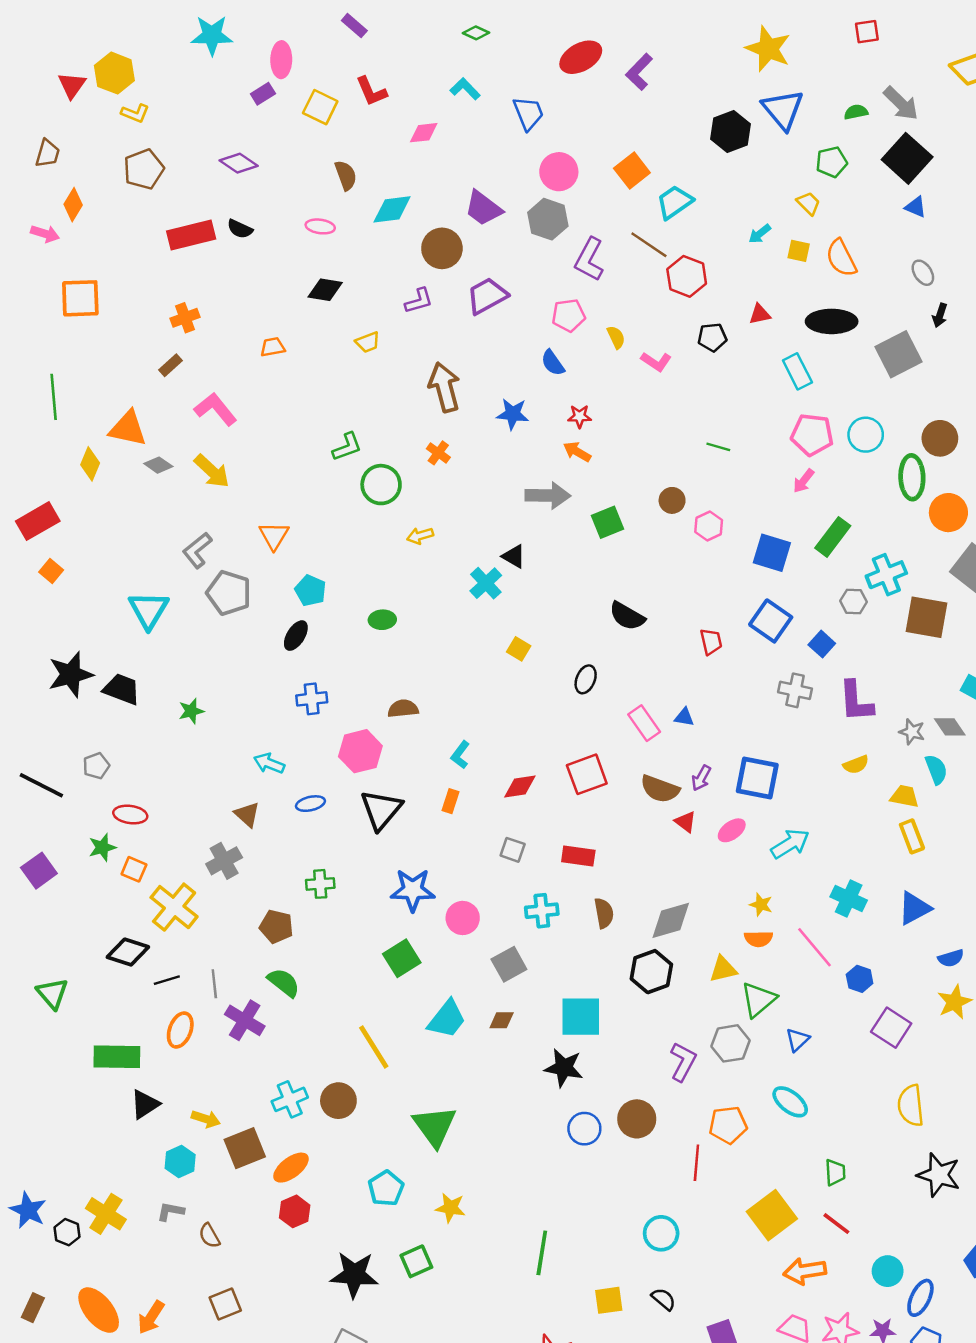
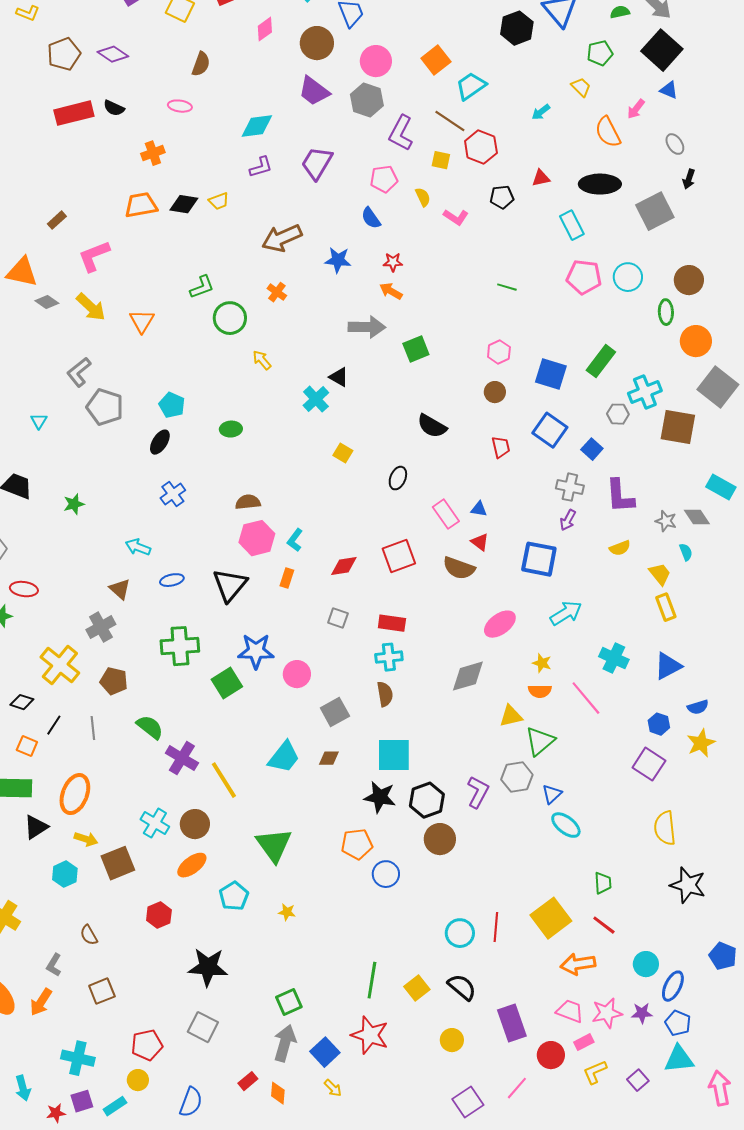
pink diamond: (424, 133) -> (265, 29), turned -30
brown pentagon: (144, 169) -> (64, 54), moved
brown semicircle: (346, 175) -> (201, 64), turned 40
cyan diamond: (392, 209) -> (257, 126), moved
brown circle: (442, 248) -> (317, 43), moved
yellow square: (799, 251) -> (441, 160), moved
black diamond: (325, 290) -> (184, 204), moved
purple trapezoid: (487, 296) -> (317, 163), turned -30
orange cross: (185, 318) -> (153, 153), moved
orange trapezoid: (273, 347) -> (141, 205), size x1.6
brown arrow: (444, 387) -> (282, 238), turned -99
pink L-shape: (215, 409) -> (94, 256), turned -72
green ellipse: (912, 477) -> (666, 312), size x0.7
pink arrow: (804, 481) -> (636, 109), moved
brown circle: (672, 500) -> (495, 392), moved
orange triangle: (274, 536) -> (142, 321), moved
yellow arrow: (420, 536) -> (262, 360), turned 65
cyan triangle: (149, 610) -> (39, 421), size x0.5
blue cross: (312, 699) -> (173, 494), turned -30
pink hexagon: (360, 751) -> (257, 538), moved
cyan semicircle: (936, 769) -> (686, 552), size x0.7
purple arrow: (701, 778) -> (568, 520), moved
yellow trapezoid: (905, 796) -> (660, 574), turned 40
red triangle: (685, 822) -> (480, 542), moved
pink ellipse: (732, 830) -> (500, 624), moved, size x1.4
orange square: (134, 869) -> (27, 746), moved
green cross: (320, 884) -> (180, 646), size x1.6
cyan cross: (542, 911) -> (389, 657), moved
brown semicircle: (604, 913) -> (385, 694), moved
brown pentagon: (276, 927) -> (114, 681), moved
black diamond: (128, 952) -> (22, 702), size x0.7
green square: (402, 958) -> (227, 683), moved
black hexagon: (651, 972) -> (427, 800), moved
blue hexagon: (860, 979) -> (659, 724), moved
black line: (167, 980) -> (54, 725), turned -40
purple cross: (245, 1020) -> (182, 758), moved
orange ellipse: (180, 1030) -> (75, 794), moved, size x1.4
blue triangle: (797, 1040) -> (552, 794), moved
cyan cross: (290, 1099) -> (155, 823), turned -36
orange pentagon: (728, 1125) -> (357, 844), moved
blue circle: (584, 1129) -> (386, 874), moved
red line: (696, 1163) -> (496, 927), moved
orange ellipse: (291, 1168) -> (192, 865), moved
yellow star: (450, 1208) -> (287, 912), size x0.7
gray L-shape: (170, 1211) -> (54, 965), moved, turned -70
green line: (542, 1253) -> (372, 980), moved
green square: (416, 1261) -> (289, 1002), moved
black semicircle: (664, 1299) -> (462, 987), size x1.4
yellow square: (609, 1300) -> (417, 988), turned -30

